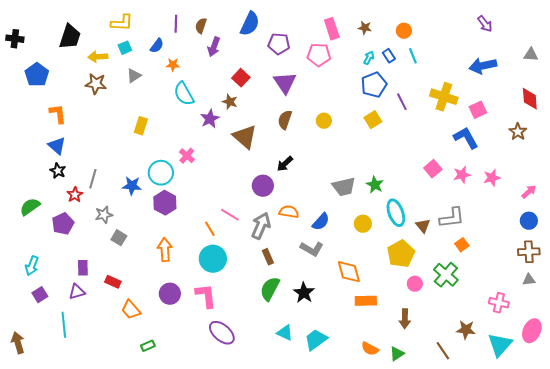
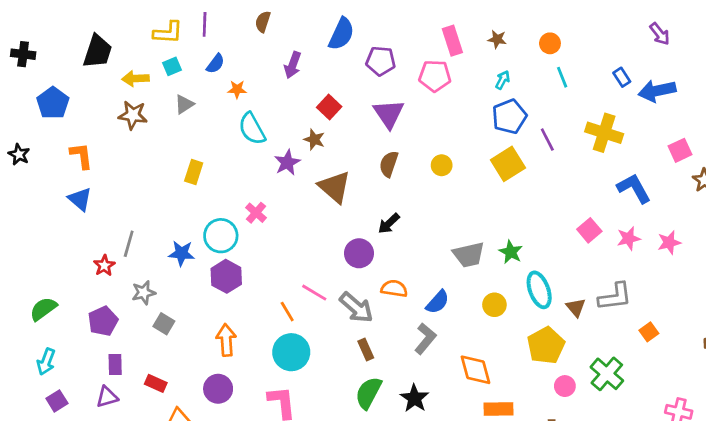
purple line: (176, 24) -> (205, 24), moved
brown semicircle: (201, 26) -> (263, 22), moved
blue rectangle: (389, 56) -> (622, 77), moved
pink square: (478, 110) -> (680, 150), moved
yellow square: (373, 120) -> (508, 164), size x1.4
black star: (58, 171) -> (19, 154), moved
green semicircle: (30, 207) -> (43, 309), moved
purple pentagon: (63, 224) -> (103, 321), moved
gray arrow: (261, 226) -> (356, 307), turned 108
orange square: (462, 245) -> (649, 332), moved
gray L-shape: (312, 249) -> (425, 339), turned -80
purple circle: (170, 294) -> (218, 389), moved

